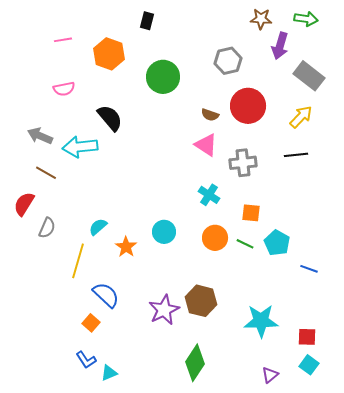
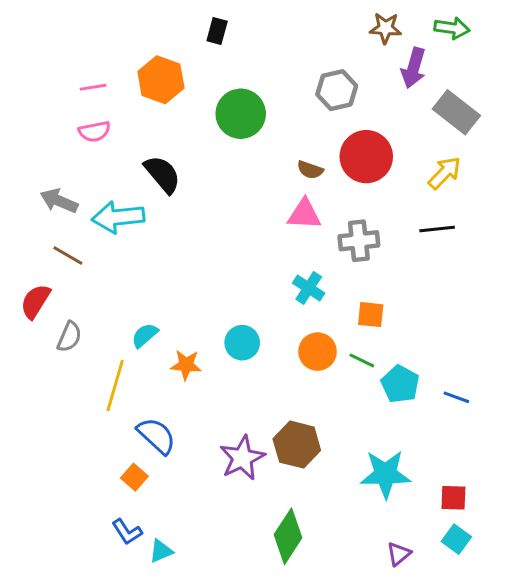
pink line: (63, 40) -> (93, 87), moved
pink triangle: (206, 145) -> (304, 214), turned -30
cyan pentagon: (277, 243) -> (400, 384), moved
orange star: (126, 247) -> (186, 365), turned -30

